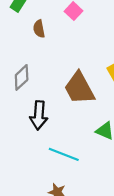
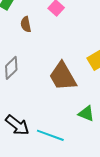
black arrow: (39, 115) -> (17, 125), moved, turned -55

